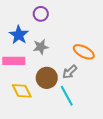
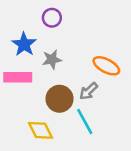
yellow diamond: (22, 91) -> (41, 130), moved

